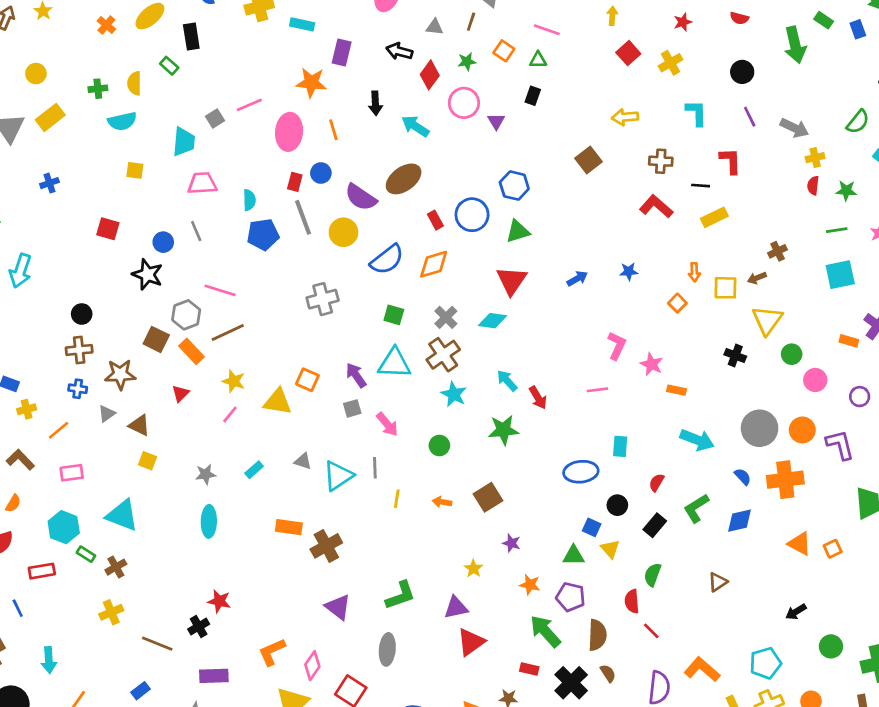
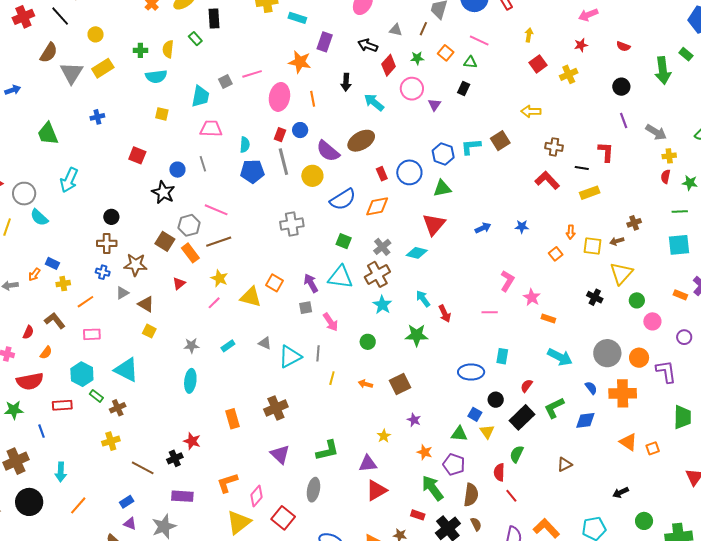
cyan L-shape: (696, 113) -> (471, 147), moved, turned -100
black rectangle: (655, 525) -> (522, 417), size x1.4
orange rectangle: (289, 527) -> (232, 419), moved, turned 60

